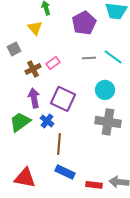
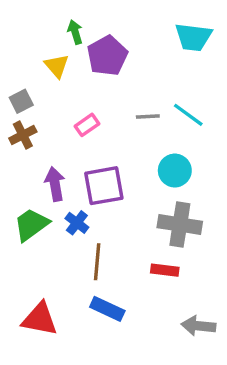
purple pentagon: (84, 23) -> (107, 56), moved
brown cross: (33, 69) -> (23, 135), moved
purple square: (63, 99) -> (104, 186), turned -35
red rectangle: (94, 185) -> (165, 270), moved

